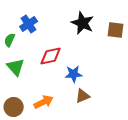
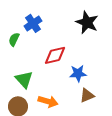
green triangle: (16, 67) -> (24, 79), moved
orange arrow: (44, 102) -> (48, 101), turned 42

